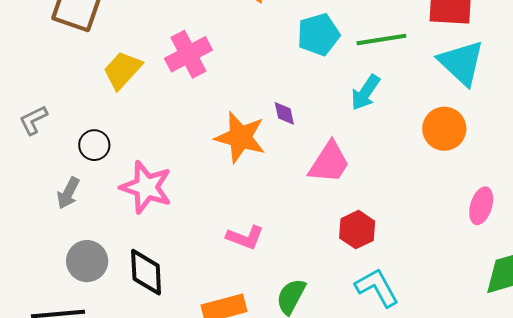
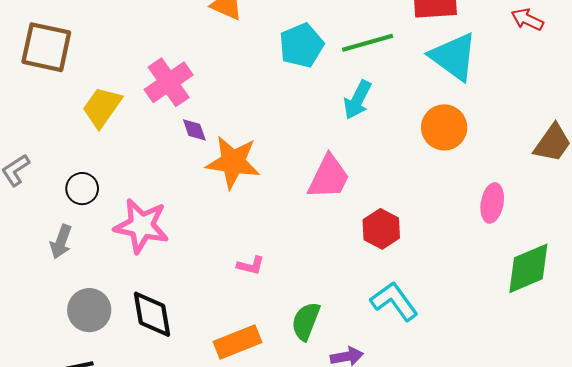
purple diamond: (284, 113) -> (194, 130), moved
red hexagon: (357, 230) -> (381, 229), moved
pink L-shape: (245, 237) -> (251, 266), size x0.7

